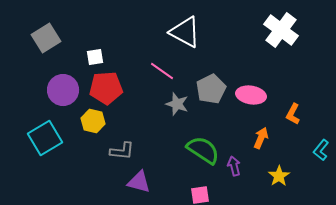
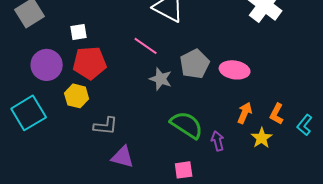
orange L-shape: (293, 114) -> (277, 114), moved
yellow star: (279, 176) -> (262, 138), moved

